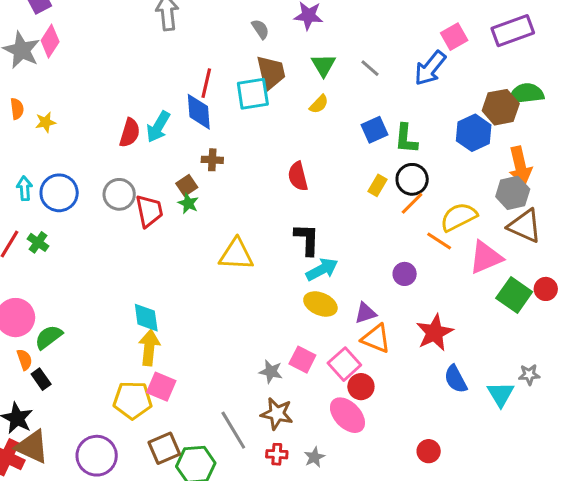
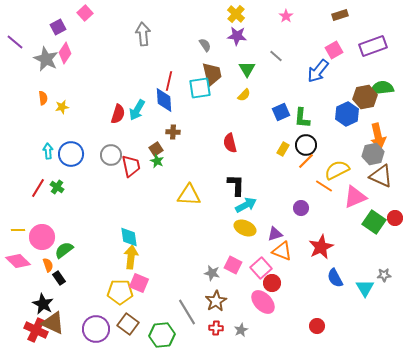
gray line: (370, 68) -> (276, 56), moved
brown star: (277, 414) -> (216, 301), turned 30
brown square: (164, 448) -> (128, 324), moved, turned -30

